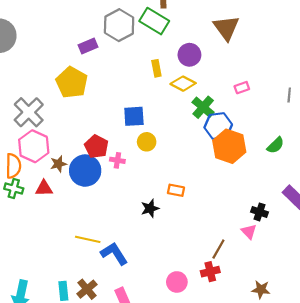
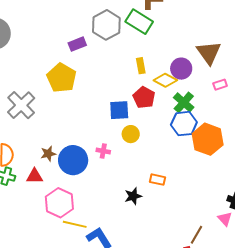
brown triangle: (226, 28) -> (209, 53), moved
purple circle: (189, 55) -> (181, 69), moved
blue hexagon: (218, 126) -> (184, 124), moved
pink hexagon: (34, 146) -> (59, 203), moved
red pentagon: (96, 147) -> (144, 97), moved

